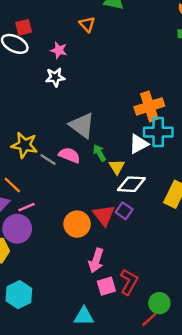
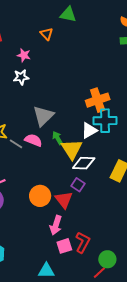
gray triangle: (82, 125) -> (43, 116), turned 40
yellow triangle: (117, 167) -> (72, 149), size x1.6
red triangle: (104, 215) -> (64, 200), moved

